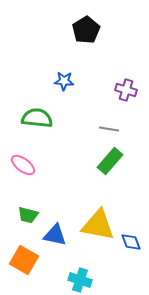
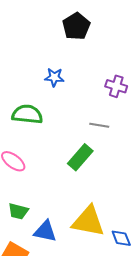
green rectangle: (110, 161) -> (80, 157), moved

